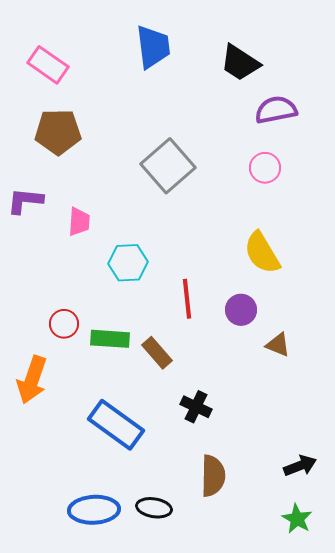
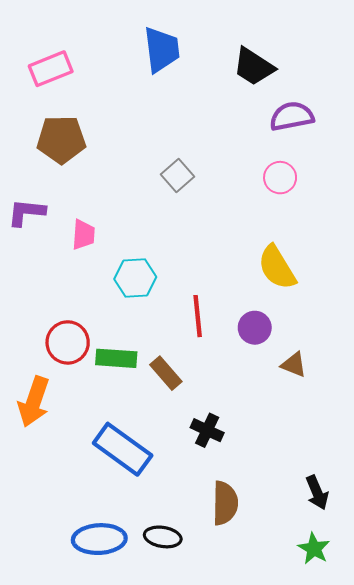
pink rectangle: (48, 65) -> (51, 69), turned -57
gray square: (168, 166) -> (178, 175), size x0.6
red circle: (64, 324) -> (68, 342), size x1.4
black arrow: (300, 466) -> (317, 493), turned 88

